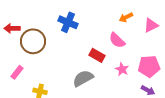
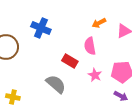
pink semicircle: (117, 40) -> (90, 46), turned 36
gray semicircle: (83, 78) -> (56, 84), turned 70

